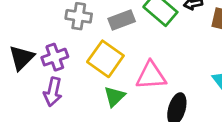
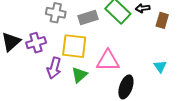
yellow square: (105, 59) -> (74, 46), turned -32
purple arrow: (53, 92) -> (54, 68), moved

